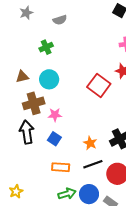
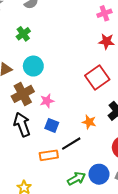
red square: (99, 85) -> (97, 78), moved, turned 30
black line: (93, 164) -> (71, 144), moved
orange rectangle: (61, 167) -> (49, 155), moved

